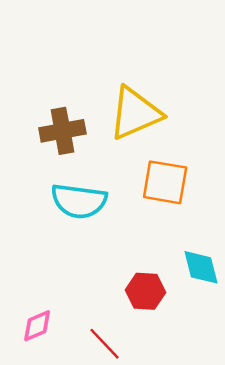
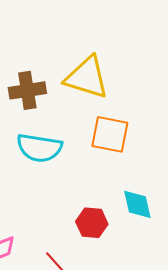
yellow triangle: (135, 113) -> (87, 78), turned 39

